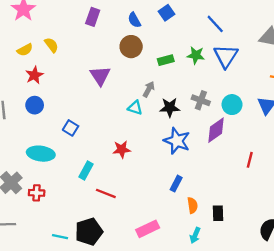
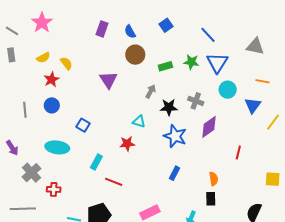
blue semicircle: (134, 20) -> (130, 32), moved
yellow semicircle: (51, 45) -> (66, 63), moved
cyan circle: (232, 105) -> (228, 90), moved
cyan triangle: (135, 108) -> (139, 122), moved
red cross: (37, 193) -> (54, 189), moved
orange semicircle: (192, 205) -> (214, 179), moved

